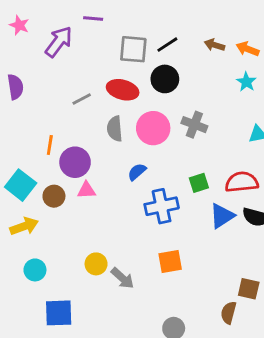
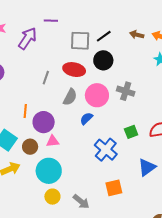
gray line: (82, 99) -> (46, 78), turned -40
gray semicircle: (115, 129) -> (70, 97), turned -144
blue semicircle: (137, 172) -> (86, 118), moved
blue cross: (162, 206) -> (106, 150), turned -35
blue triangle: (222, 216) -> (147, 167), moved
yellow circle: (96, 264) -> (52, 197), moved
cyan circle: (35, 270) -> (49, 171), moved, size x1.6

